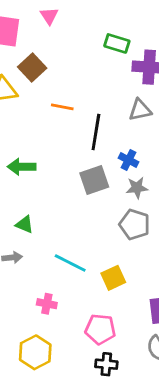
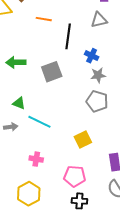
gray square: (94, 180) -> (52, 72), moved
cyan line: (70, 263) -> (39, 122), moved

